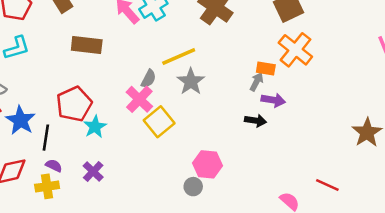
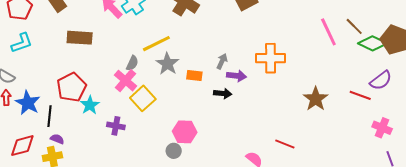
orange cross: (295, 50) -> (271, 58), moved, turned -36
orange rectangle: (266, 68) -> (194, 76), moved
purple cross: (93, 171) -> (116, 126), moved, turned -30

